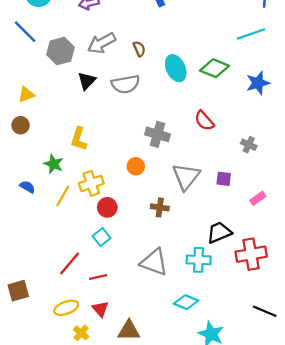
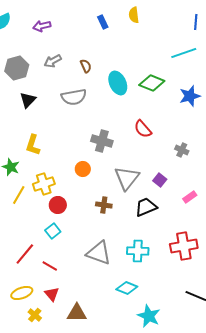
gray arrow: (102, 43) -> (53, 61), size x0.7
black triangle: (87, 81) -> (28, 100), moved
purple square: (224, 179) -> (160, 180), turned 32
black trapezoid: (219, 232) -> (146, 207), moved
red line: (98, 277) -> (50, 266), turned 42

